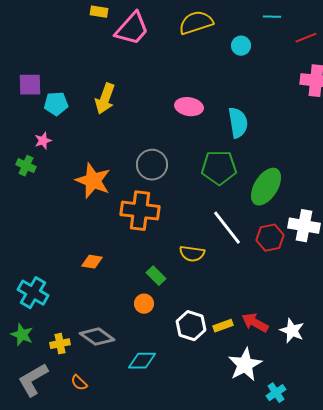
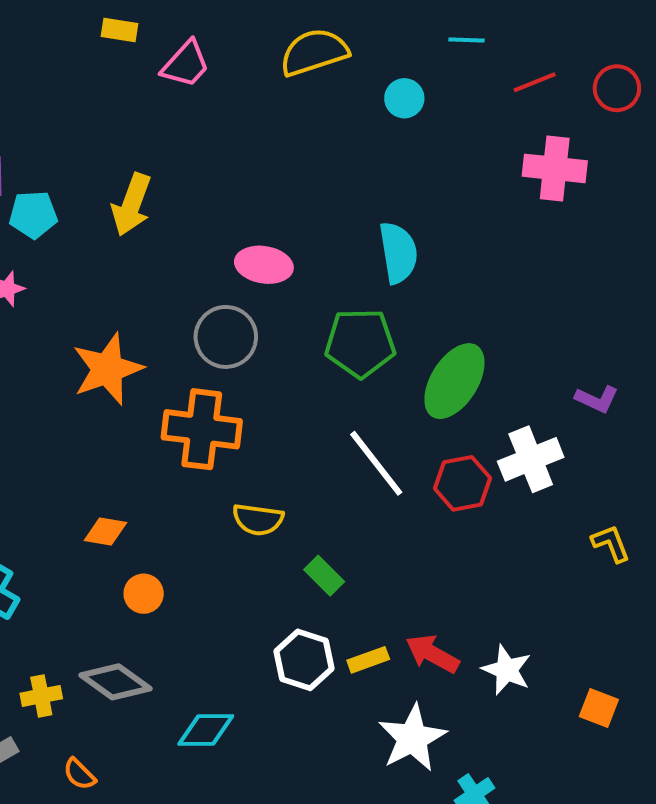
pink trapezoid: (132, 29) -> (186, 64), size x0.7
pink ellipse: (189, 107) -> (264, 265), moved
orange star: (93, 181) -> (107, 369), turned 30
white cross: (304, 226) -> (531, 459), turned -32
yellow semicircle: (192, 254) -> (258, 519), moved
green rectangle: (156, 276) -> (324, 576), moved
orange circle: (144, 304) -> (144, 594), moved

